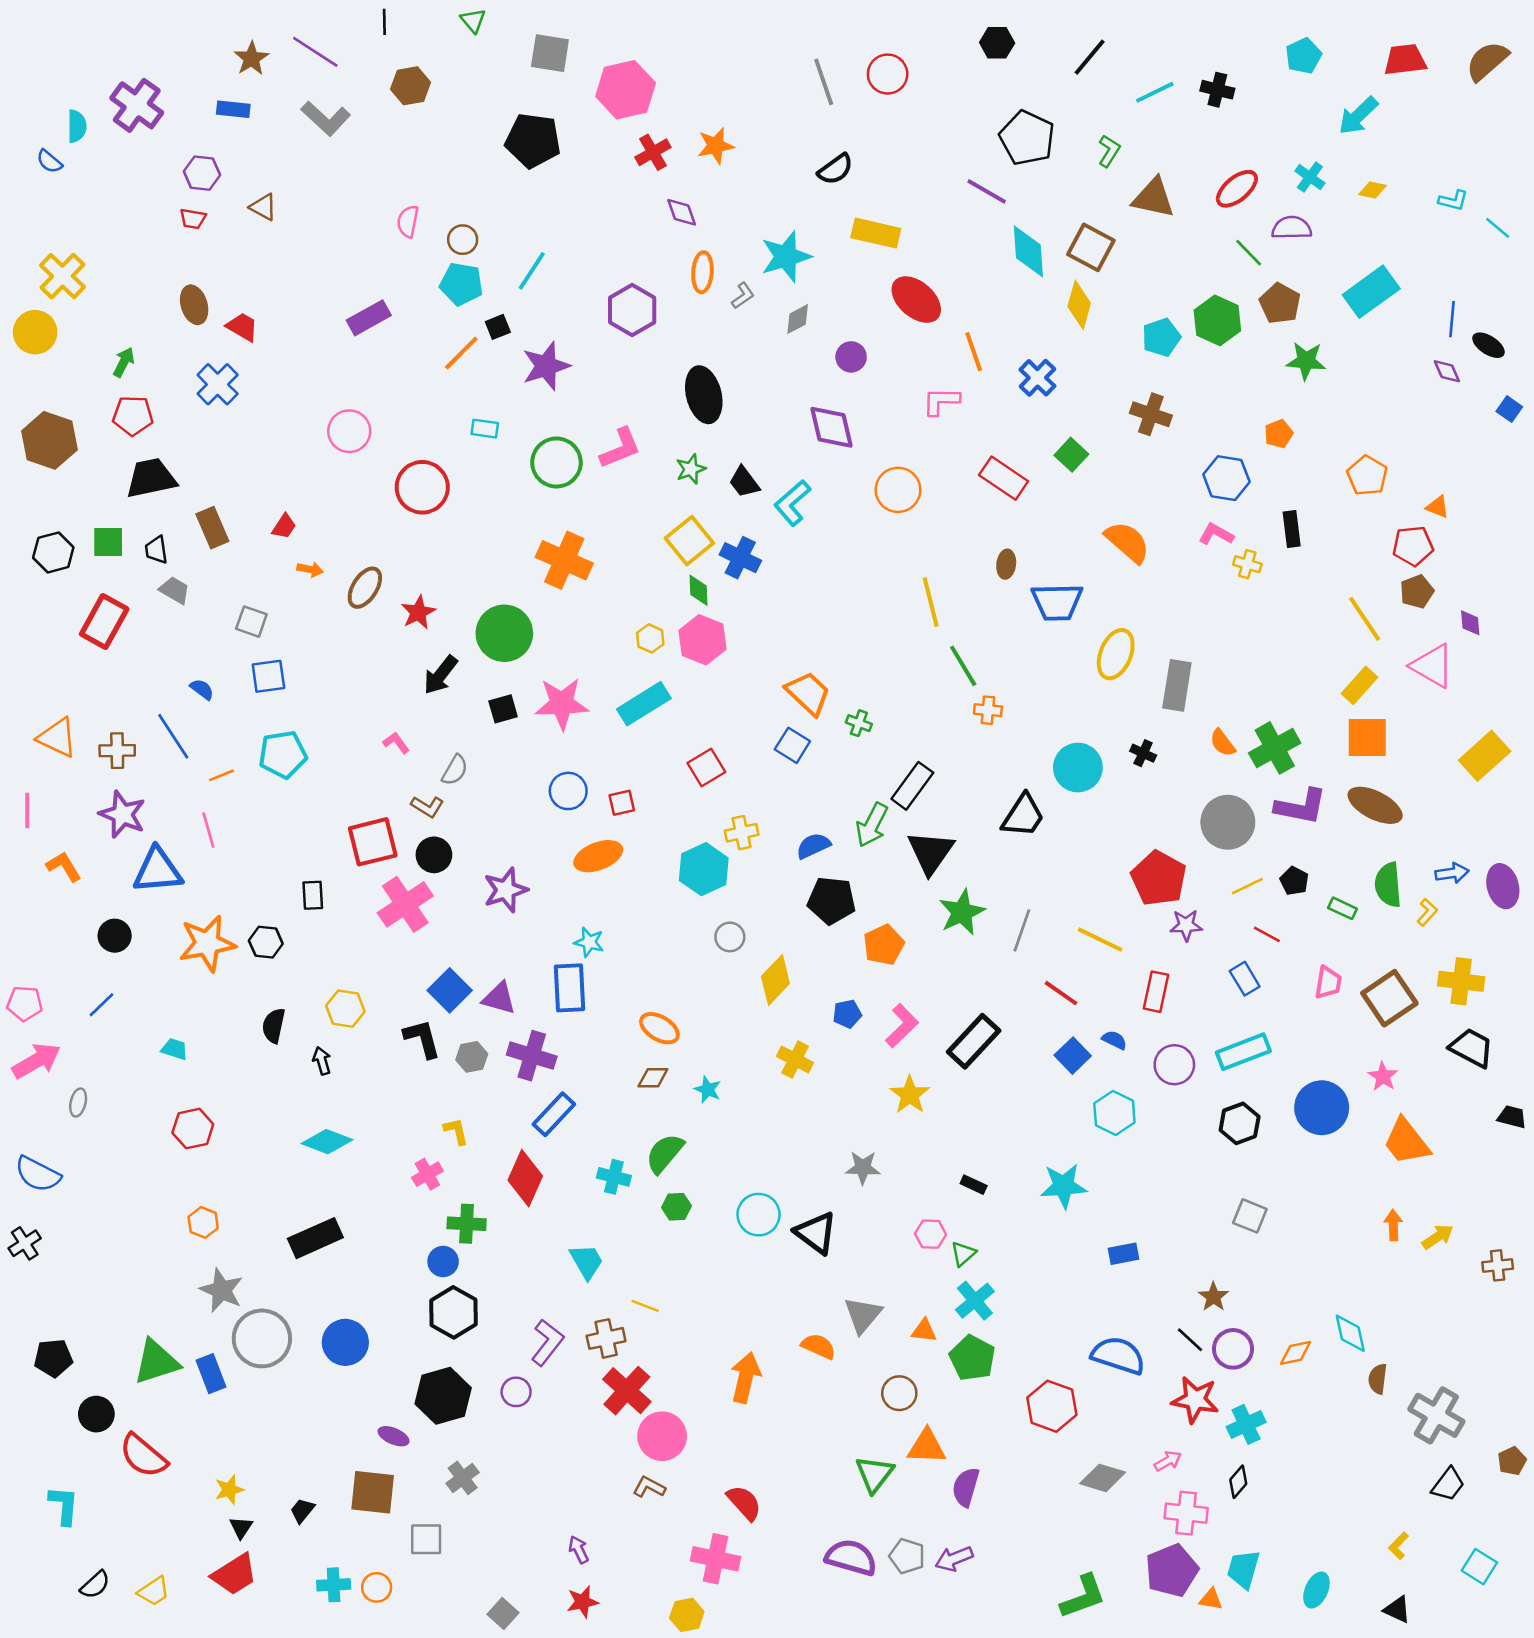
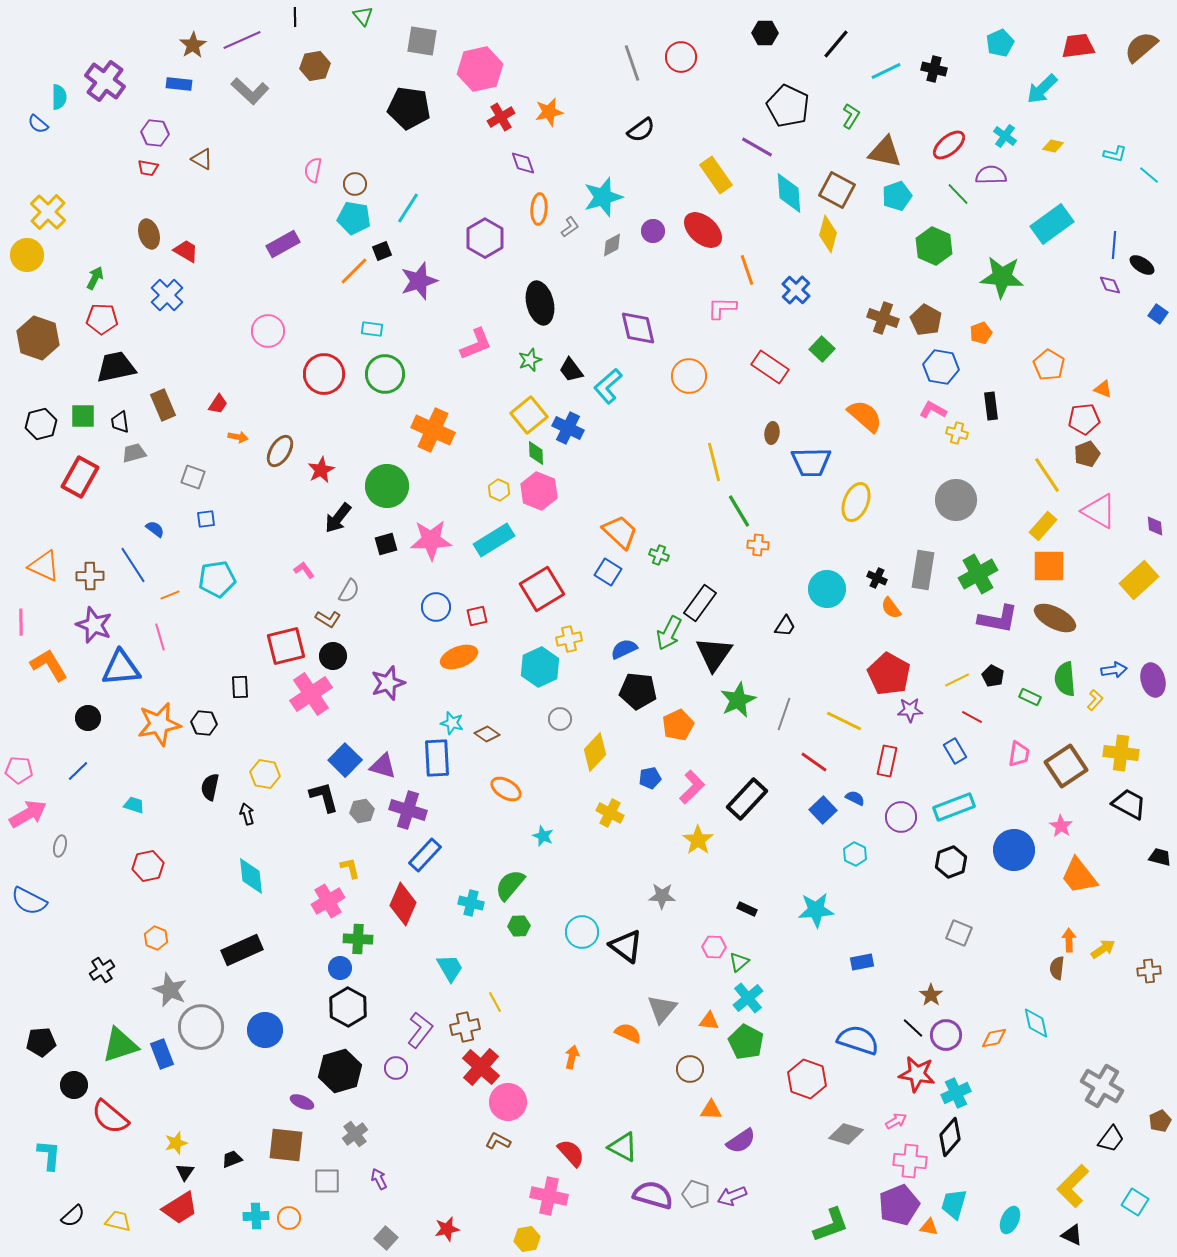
purple line: (315, 52) -> (242, 40), turned -57
yellow rectangle: (876, 233) -> (716, 175), moved, turned 42
brown pentagon: (1280, 303) -> (926, 320), moved
cyan pentagon: (1161, 337) -> (897, 196), moved
purple circle: (851, 357) -> (653, 231), moved
green star: (1306, 361) -> (1002, 277), size x1.4
green circle: (556, 462) -> (385, 374), moved
gray trapezoid: (175, 590) -> (134, 453), turned -45
purple diamond: (1470, 623) -> (1155, 526), moved
blue square: (268, 676) -> (206, 519), size x0.7
gray rectangle: (1177, 685) -> (923, 570), moved
orange semicircle: (1223, 743) -> (891, 608), moved
red square: (706, 768) -> (542, 589), size x1.5
black trapezoid: (1023, 816) -> (785, 626), size x0.6
gray circle: (1228, 822) -> (956, 500), moved
orange L-shape: (64, 867) -> (49, 665), size x1.4
brown diamond: (653, 1078) -> (487, 734), moved, turned 35
cyan hexagon: (1114, 1113) -> (855, 854), size x0.7
cyan diamond: (327, 1142) -> (251, 876), turned 63
pink cross: (427, 1174) -> (328, 901), size x1.4
black cross: (25, 1243) -> (102, 970), moved
yellow line: (645, 1306) -> (495, 1002), turned 40
orange arrow: (745, 1378) -> (572, 1057), size x0.6
brown semicircle: (1378, 1379) -> (1057, 968), moved
orange triangle: (927, 1447) -> (711, 1110), size x0.7
green triangle: (875, 1474) -> (623, 1147), moved, turned -40
black diamond: (1238, 1482) -> (950, 1137), size x1.5
purple semicircle: (966, 1487) -> (741, 1141), turned -140
black trapezoid: (302, 1511) -> (232, 1159), turned 30
yellow L-shape: (1399, 1546) -> (1073, 1186), size x2.0
purple arrow: (579, 1550) -> (379, 1179), moved
yellow trapezoid: (154, 1591) -> (118, 1221), turned -132

